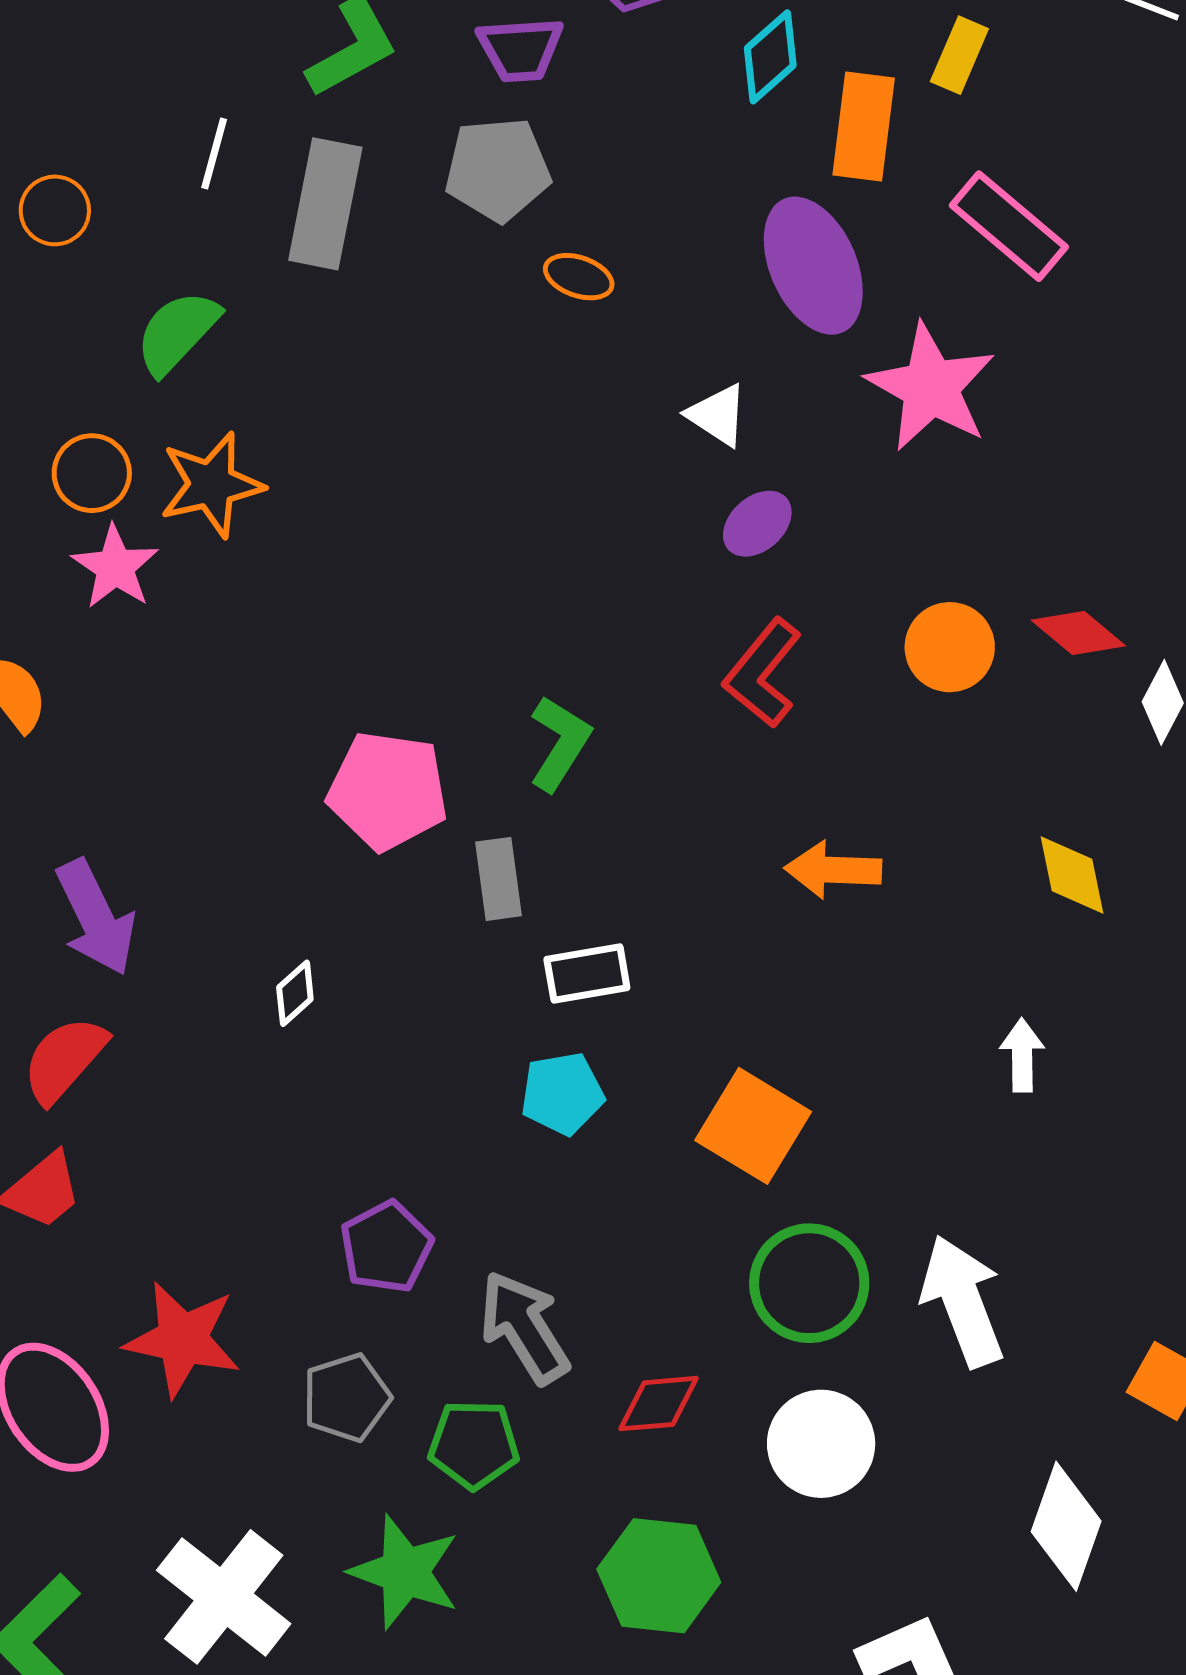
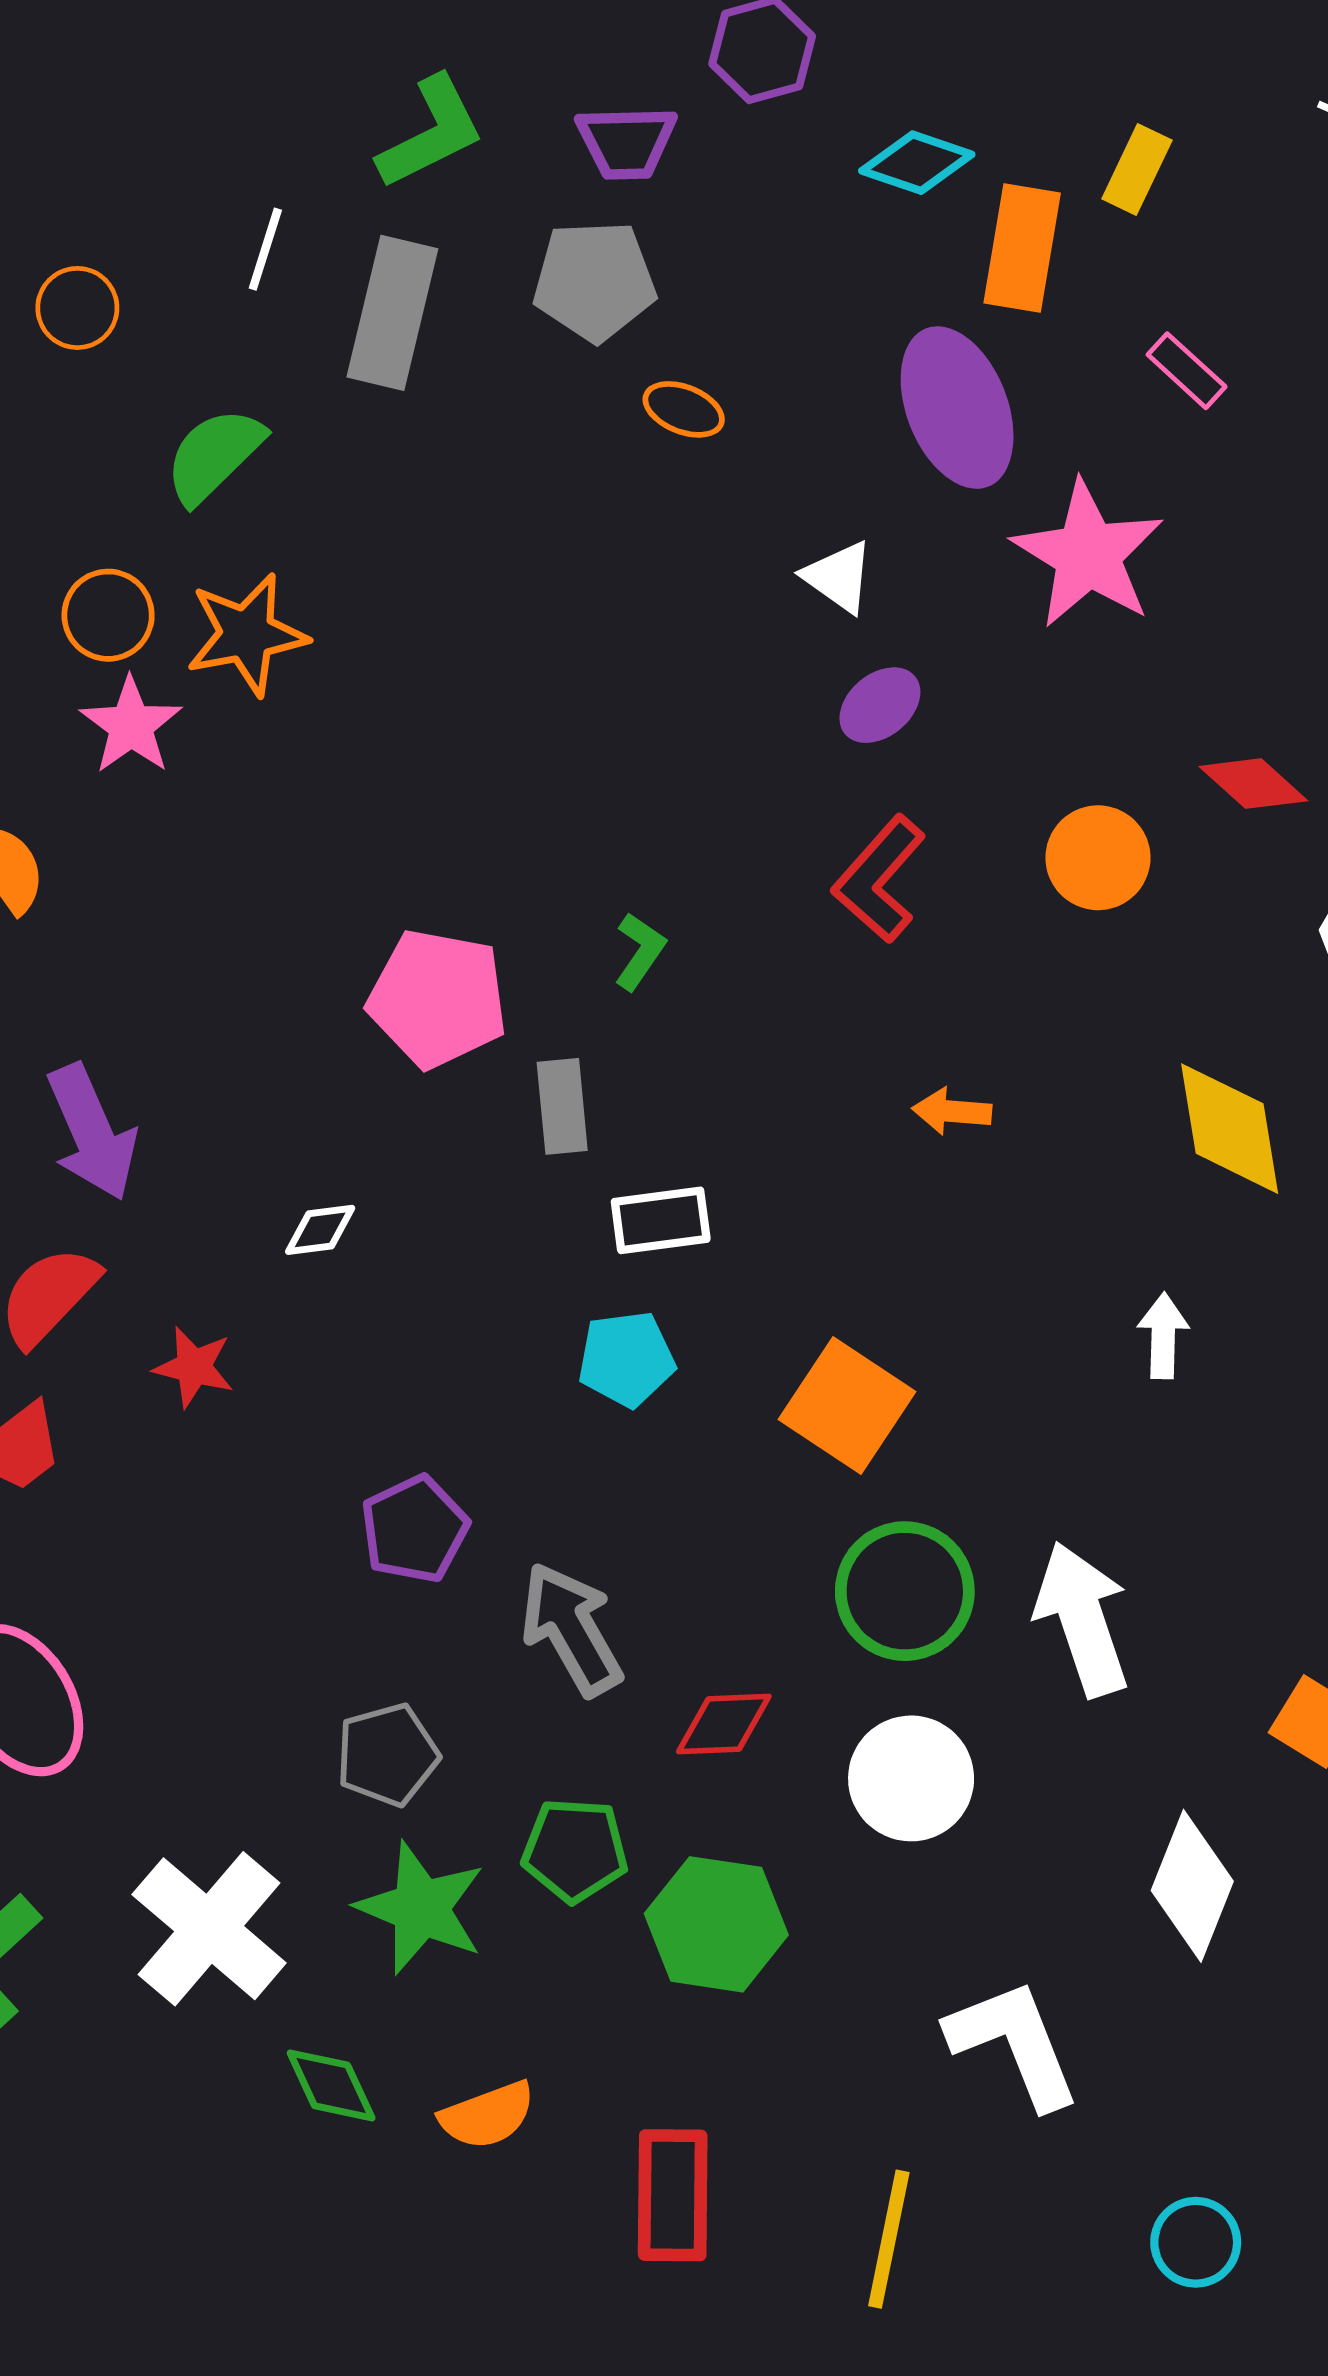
cyan diamond: (770, 57) -> (917, 163), turned 58
pink rectangle: (1009, 226) -> (1187, 371), size x0.6
red diamond: (1078, 633) -> (1253, 784), moved
green L-shape: (560, 743) -> (640, 951), size x0.7
orange arrow: (833, 870) -> (952, 1111), size x0.7
yellow diamond: (1072, 875) -> (1230, 1129), size x1.4
white diamond: (295, 993) -> (320, 1230), turned 32
red star: (183, 1339) -> (194, 1367), moved, size x0.6
gray pentagon: (346, 1398) -> (387, 1755), moved
green pentagon: (474, 1444) -> (575, 1850), moved

